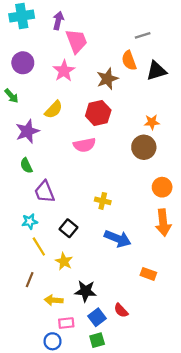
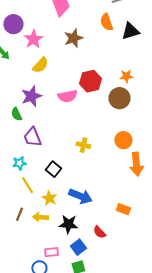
pink star: (64, 71) -> (33, 39), moved
brown star: (107, 79) -> (73, 38), moved
red hexagon: (98, 113) -> (90, 81), moved
purple star: (27, 131) -> (31, 96), moved
orange circle: (162, 187) -> (123, 140), moved
blue arrow: (118, 239) -> (80, 196), moved
yellow arrow: (54, 300) -> (40, 217), moved
red semicircle: (121, 310) -> (99, 232), moved

